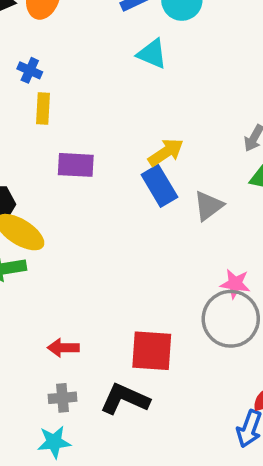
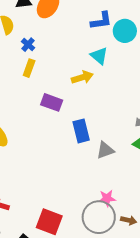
yellow arrow: (166, 152) -> (82, 77), moved
purple rectangle: (76, 165) -> (52, 102), moved
pink star: (235, 284) -> (107, 198), turned -30

